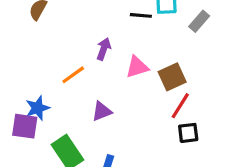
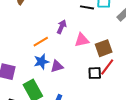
blue star: (38, 108) -> (41, 62), moved
black square: (188, 133) -> (95, 73), moved

